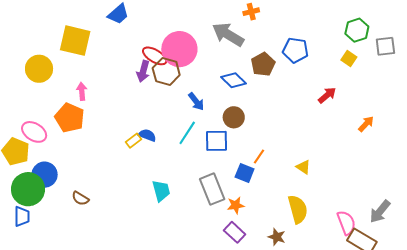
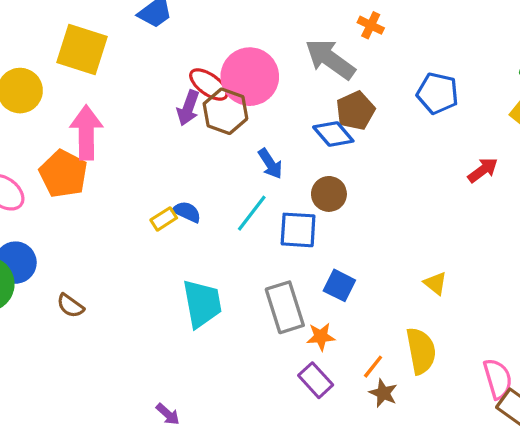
orange cross: (251, 12) -> (371, 25), turned 35
brown pentagon: (263, 64) -> (355, 111), moved
pink arrow: (82, 91) -> (86, 133), size x1.8
orange line: (259, 156) -> (373, 367), moved
cyan trapezoid: (161, 191) -> (202, 304), size x1.4

